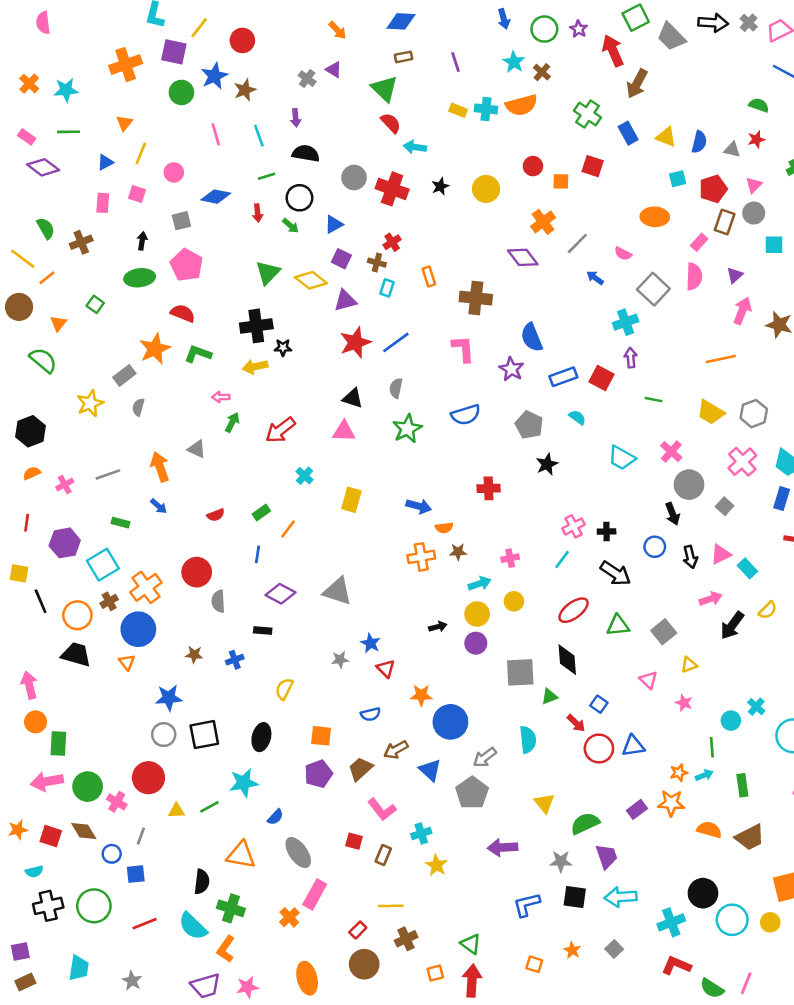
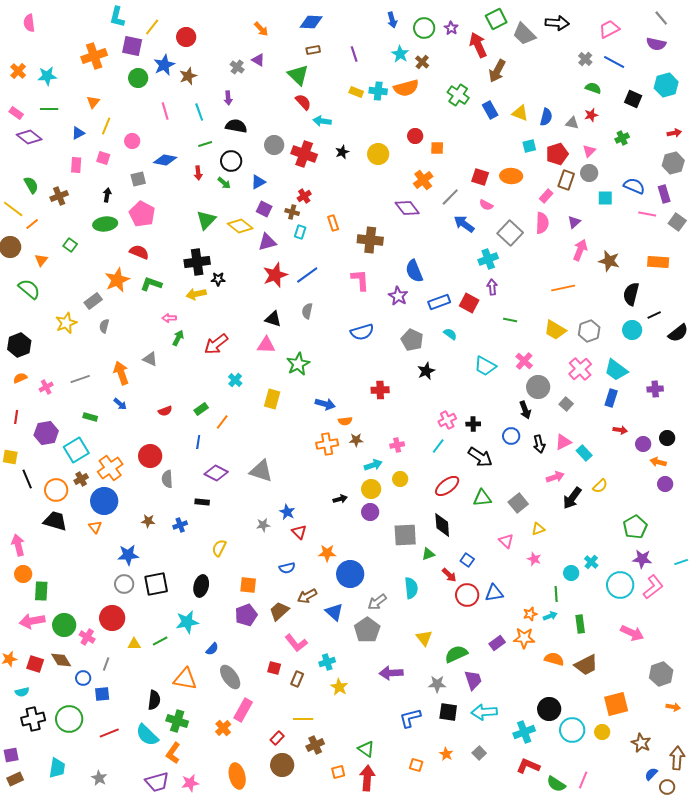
gray cross: (749, 23) -> (585, 59), moved
red square: (593, 166) -> (480, 177), moved
blue arrow: (595, 278) -> (464, 224), size x1.5
green star: (407, 429) -> (298, 364), moved

